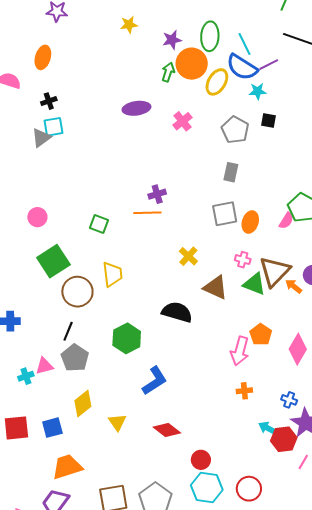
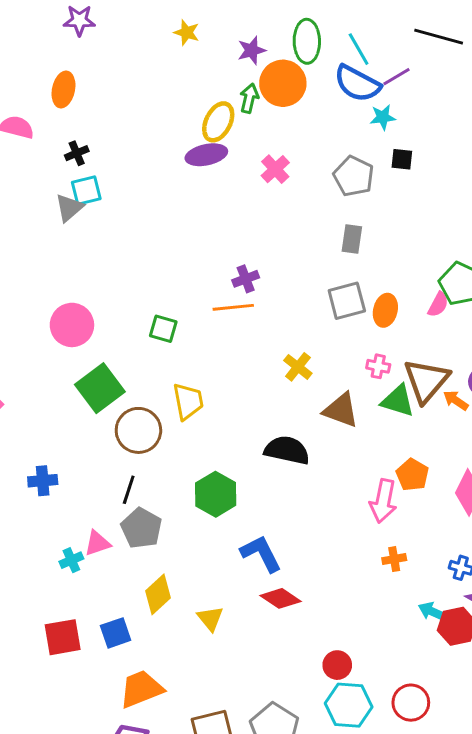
yellow star: (129, 25) -> (187, 32), turned 30
yellow ellipse: (217, 82) -> (218, 122), moved
pink circle: (37, 217) -> (72, 325), size x1.5
blue L-shape: (155, 381) -> (261, 553), turned -80
red diamond: (167, 430) -> (281, 598), moved

